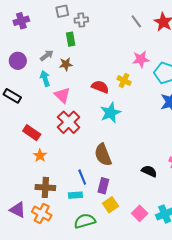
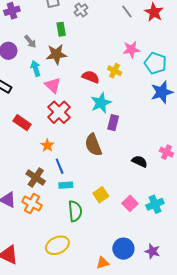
gray cross: (81, 20) -> (81, 10), moved, turned -32
gray arrow: (47, 55) -> (30, 42), moved, turned 88
brown star: (66, 64) -> (56, 54), size x1.5
orange star: (40, 156) -> (47, 145), moved
blue line: (82, 177) -> (60, 166), moved
purple rectangle: (103, 186) -> (113, 123), moved
brown cross: (45, 187) -> (36, 177), turned 30
green semicircle: (85, 221) -> (75, 211), turned 100

